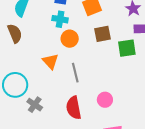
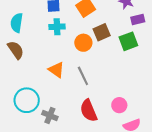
orange circle: (70, 39) -> (83, 43), moved
pink circle: (105, 100) -> (119, 105), moved

